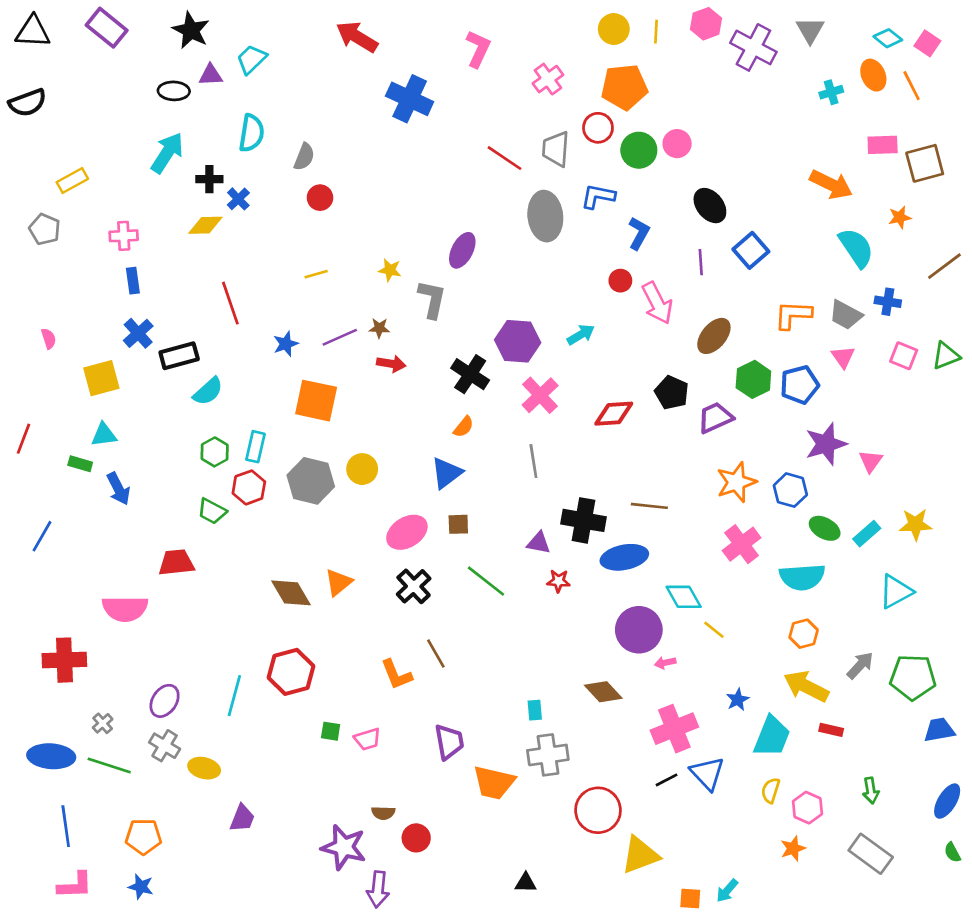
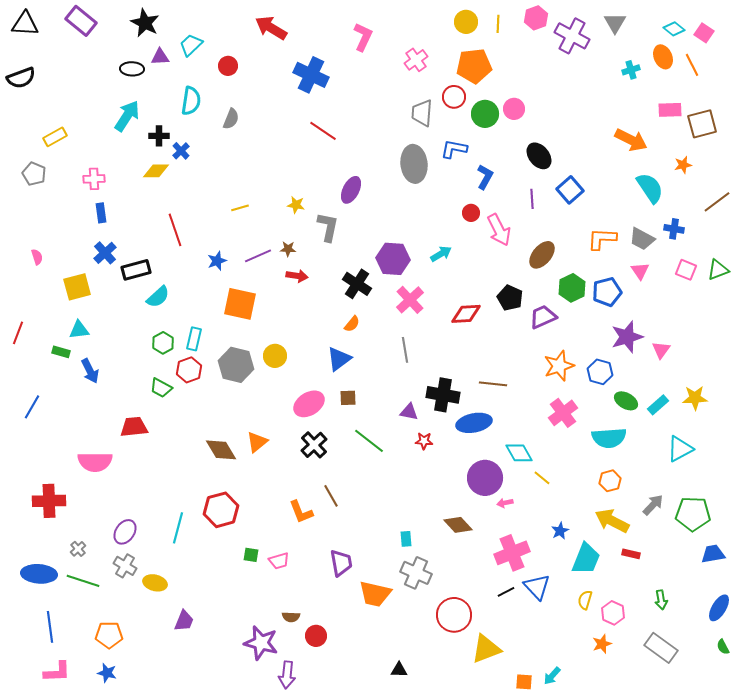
red line: (504, 158) -> (323, 131), moved
red circle: (320, 198) -> (228, 66), moved
gray cross: (548, 755) -> (416, 573), turned 32

